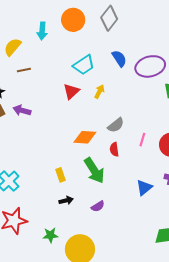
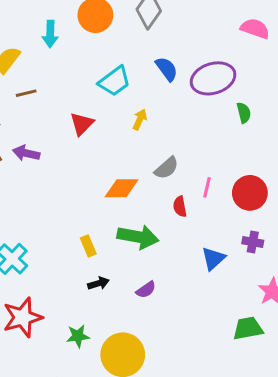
red triangle: (71, 91) -> (82, 124), moved
red semicircle: (114, 149) -> (180, 207), moved
green arrow: (94, 170) -> (138, 237), turned -44

